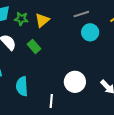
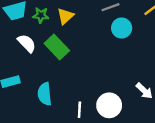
green rectangle: (34, 46) -> (57, 47), size x1.5
white circle: (75, 82) -> (109, 105), moved

